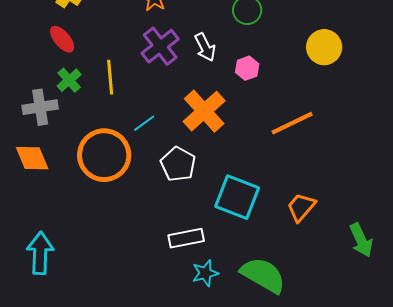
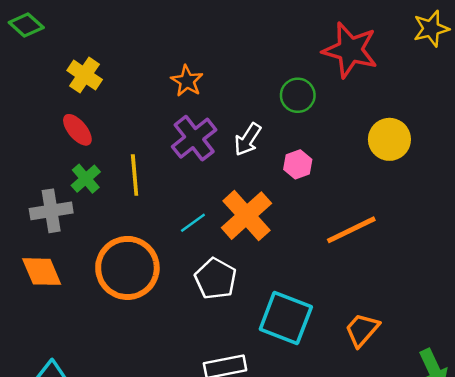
white arrow: (205, 47) -> (248, 139), turned 60
cyan line: (144, 123) -> (193, 223), moved

